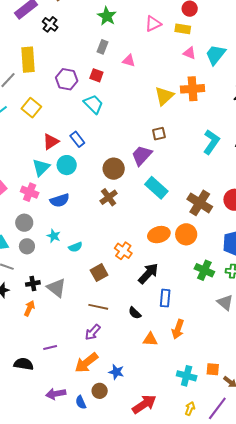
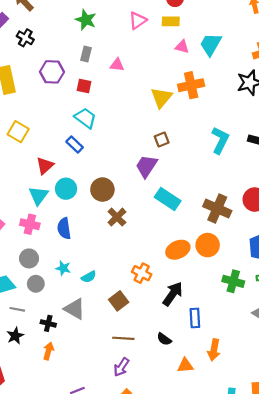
purple hexagon: (67, 79) -> (52, 72), moved
blue rectangle: (77, 139) -> (75, 145), moved
brown circle: (114, 169) -> (102, 190), moved
blue semicircle: (60, 200) -> (64, 228), turned 108
black cross: (33, 283) -> (48, 323), turned 32
gray triangle: (56, 288) -> (75, 309), moved

